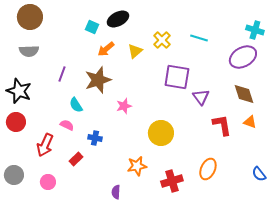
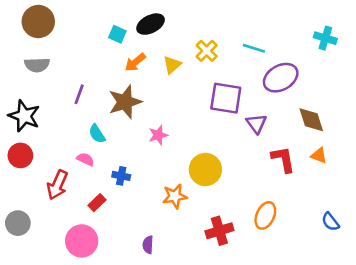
purple ellipse: (243, 57) -> (281, 78), moved
orange star: (137, 166) -> (175, 196), moved
pink circle: (48, 182) -> (82, 241), moved, size x1.6

